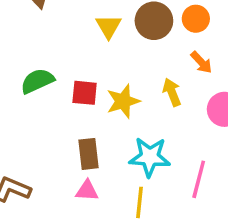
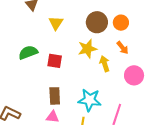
yellow triangle: (109, 26) -> (56, 23), moved
yellow star: (123, 101) -> (87, 49), moved

